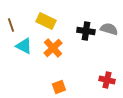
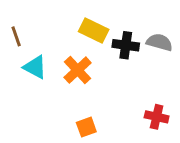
yellow rectangle: (46, 21) -> (94, 31), moved

